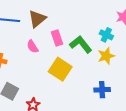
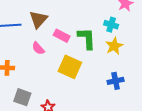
pink rectangle: (57, 38) -> (62, 36), turned -35
green L-shape: (81, 44) -> (87, 38), turned 45

